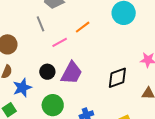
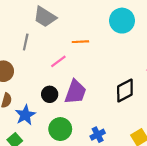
gray line: (41, 24) -> (26, 42), moved, turned 42
orange line: (83, 27) -> (80, 42), turned 42

